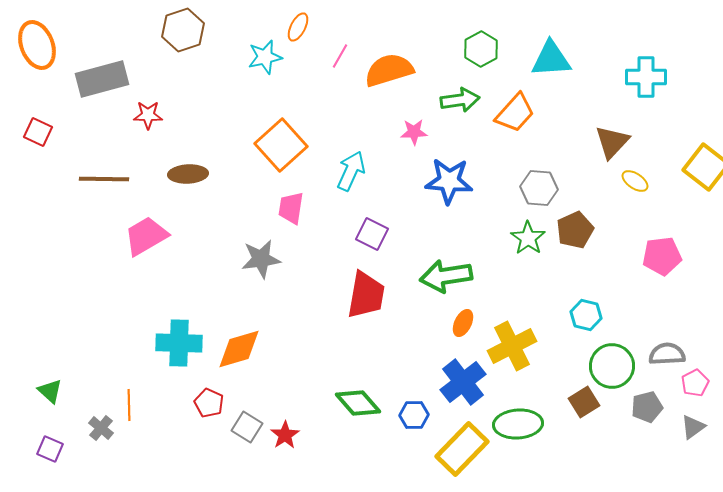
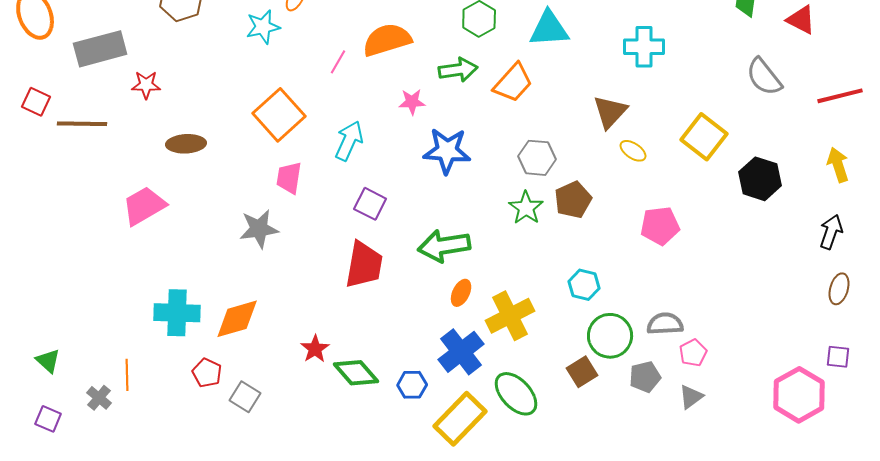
pink line: (340, 56) -> (338, 62), moved
brown line: (104, 179) -> (82, 124), moved
green ellipse: (518, 424) -> (516, 394), turned 51
red star: (285, 435) -> (315, 349), moved

